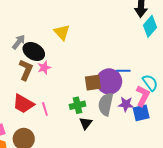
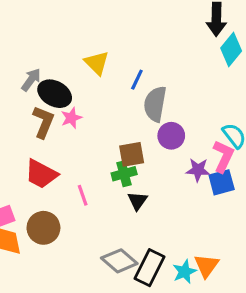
blue line: (123, 71) -> (137, 80), moved, turned -64
purple circle: (109, 81) -> (171, 136), size x0.7
brown square: (93, 83) -> (132, 154), moved
gray semicircle: (106, 104) -> (155, 104), moved
pink line: (45, 109) -> (83, 195), moved

